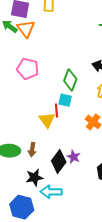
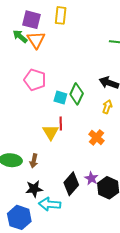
cyan square: (65, 100) -> (60, 97), moved
purple star: (74, 157) -> (91, 178), moved
black diamond: (59, 161) -> (71, 184), moved

